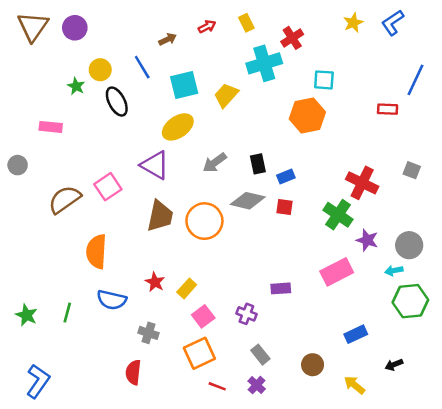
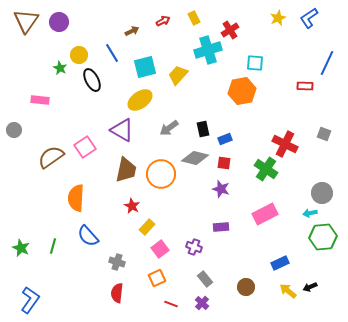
purple star: (367, 240) -> (221, 189), moved
red star: (155, 282) -> (132, 206), moved
blue semicircle: (112, 300) -> (88, 236), turned 35
orange square: (199, 353) -> (157, 278), size x0.7
red semicircle: (133, 372) -> (117, 293), moved
yellow arrow: (354, 385) -> (288, 291), moved

